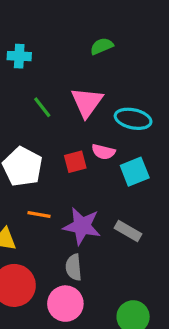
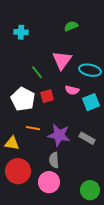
green line: (42, 107) -> (37, 72), moved
red square: (75, 162) -> (47, 96), moved

